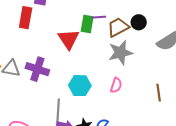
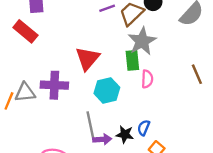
red rectangle: (26, 18) -> (25, 31), turned -45
green rectangle: (87, 24) -> (132, 60), moved
red triangle: (69, 39) -> (87, 59), moved, turned 30

